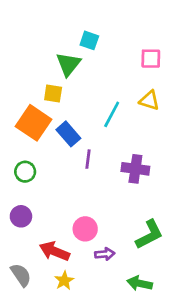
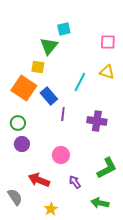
cyan square: (89, 40) -> (64, 29), turned -32
purple circle: (21, 216) -> (22, 144), moved
pink circle: (85, 229) -> (61, 155), moved
purple arrow: (105, 254) -> (75, 182), turned -120
yellow star: (64, 281) -> (51, 209), moved

